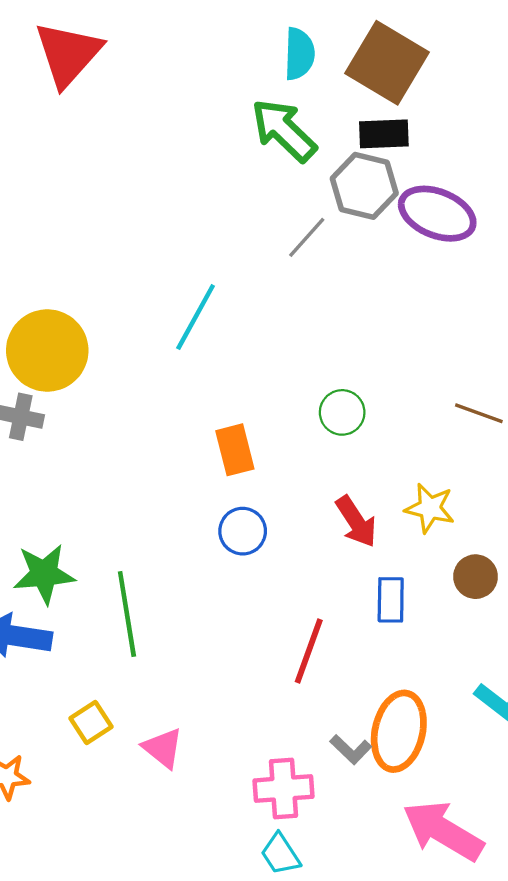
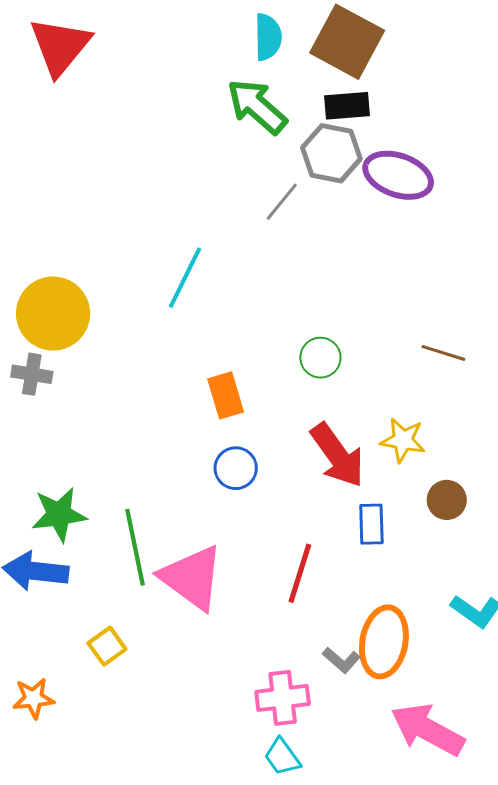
red arrow: (356, 522) -> (337, 455), size x1.4
pink triangle: (163, 748) -> (192, 578), moved, size x1.8

